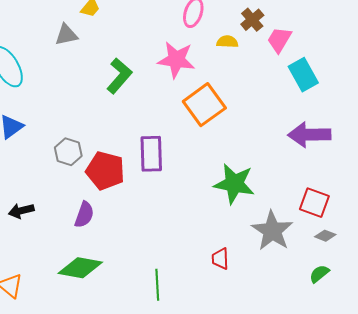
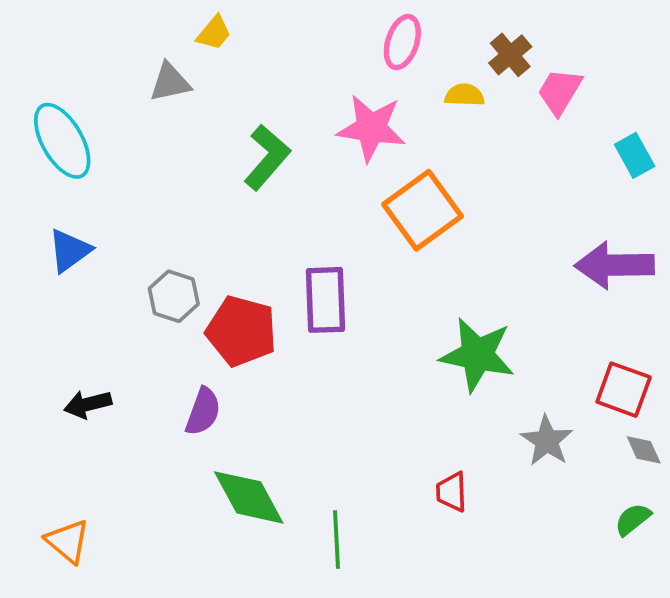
cyan rectangle: (303, 75) -> (635, 155), moved, size x0.7
gray star: (272, 231) -> (547, 441), size x0.7
gray diamond: (325, 236) -> (644, 450), turned 45
green diamond: (80, 268) -> (249, 497), moved, turned 51

